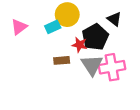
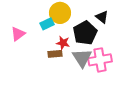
pink triangle: (19, 27) -> (18, 34), moved
red star: (80, 45) -> (63, 43), moved

